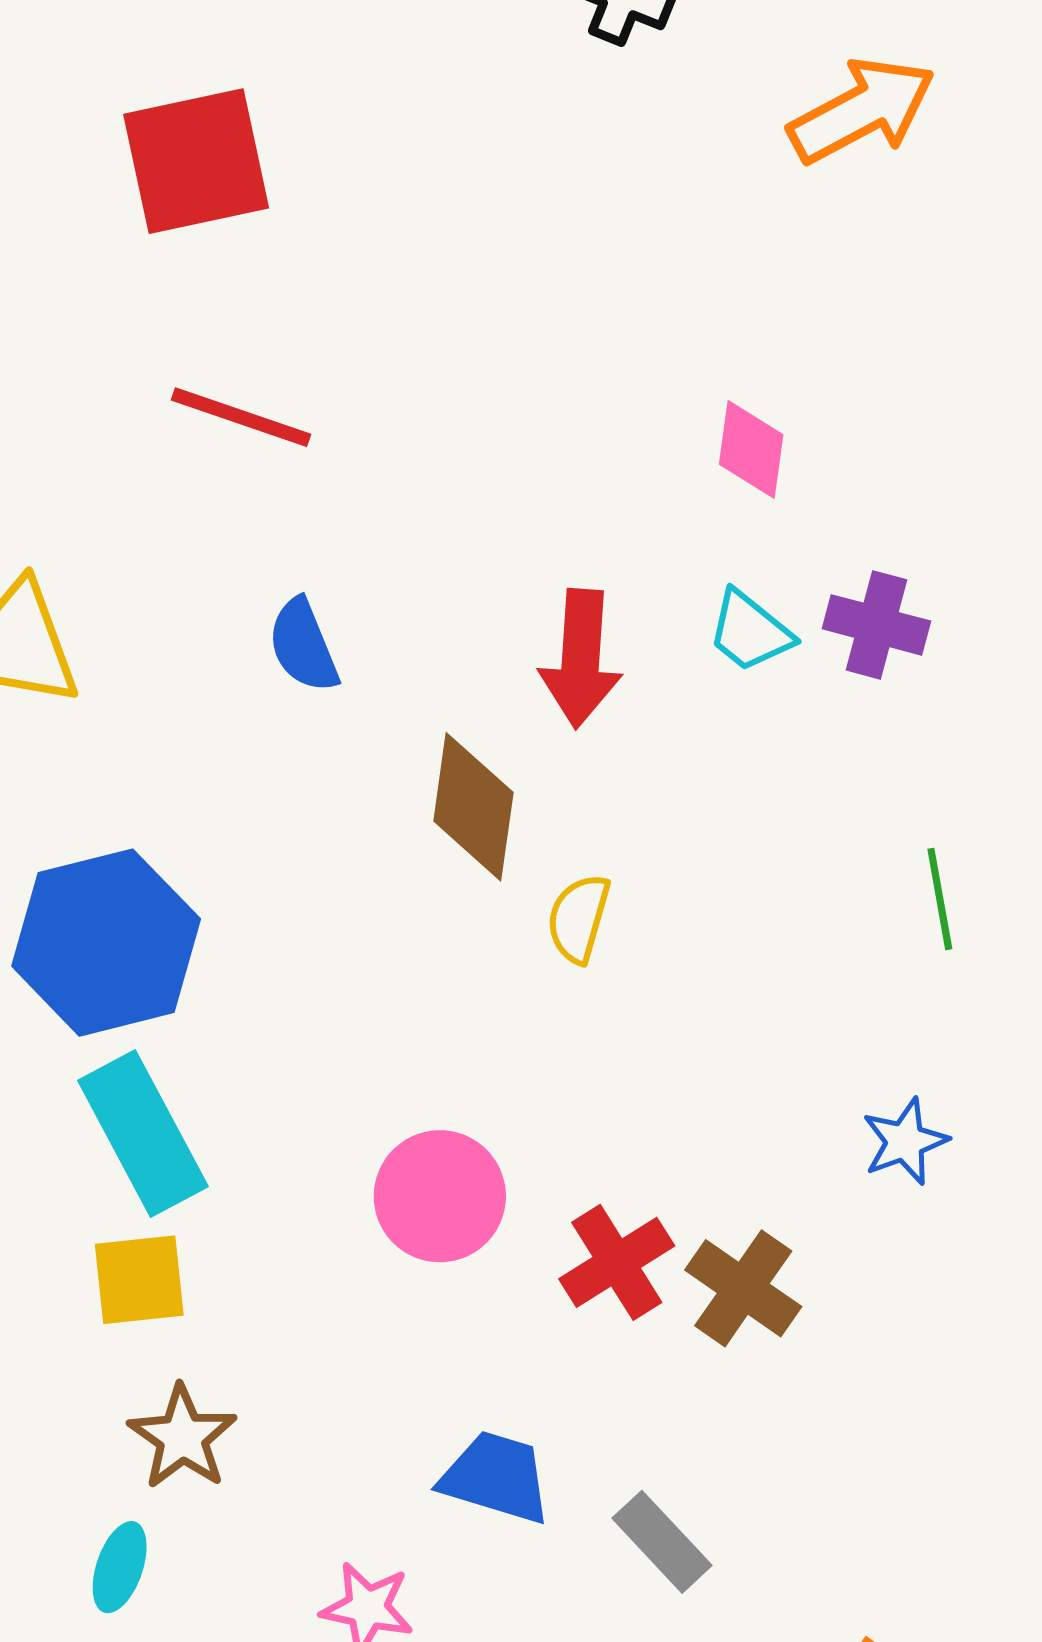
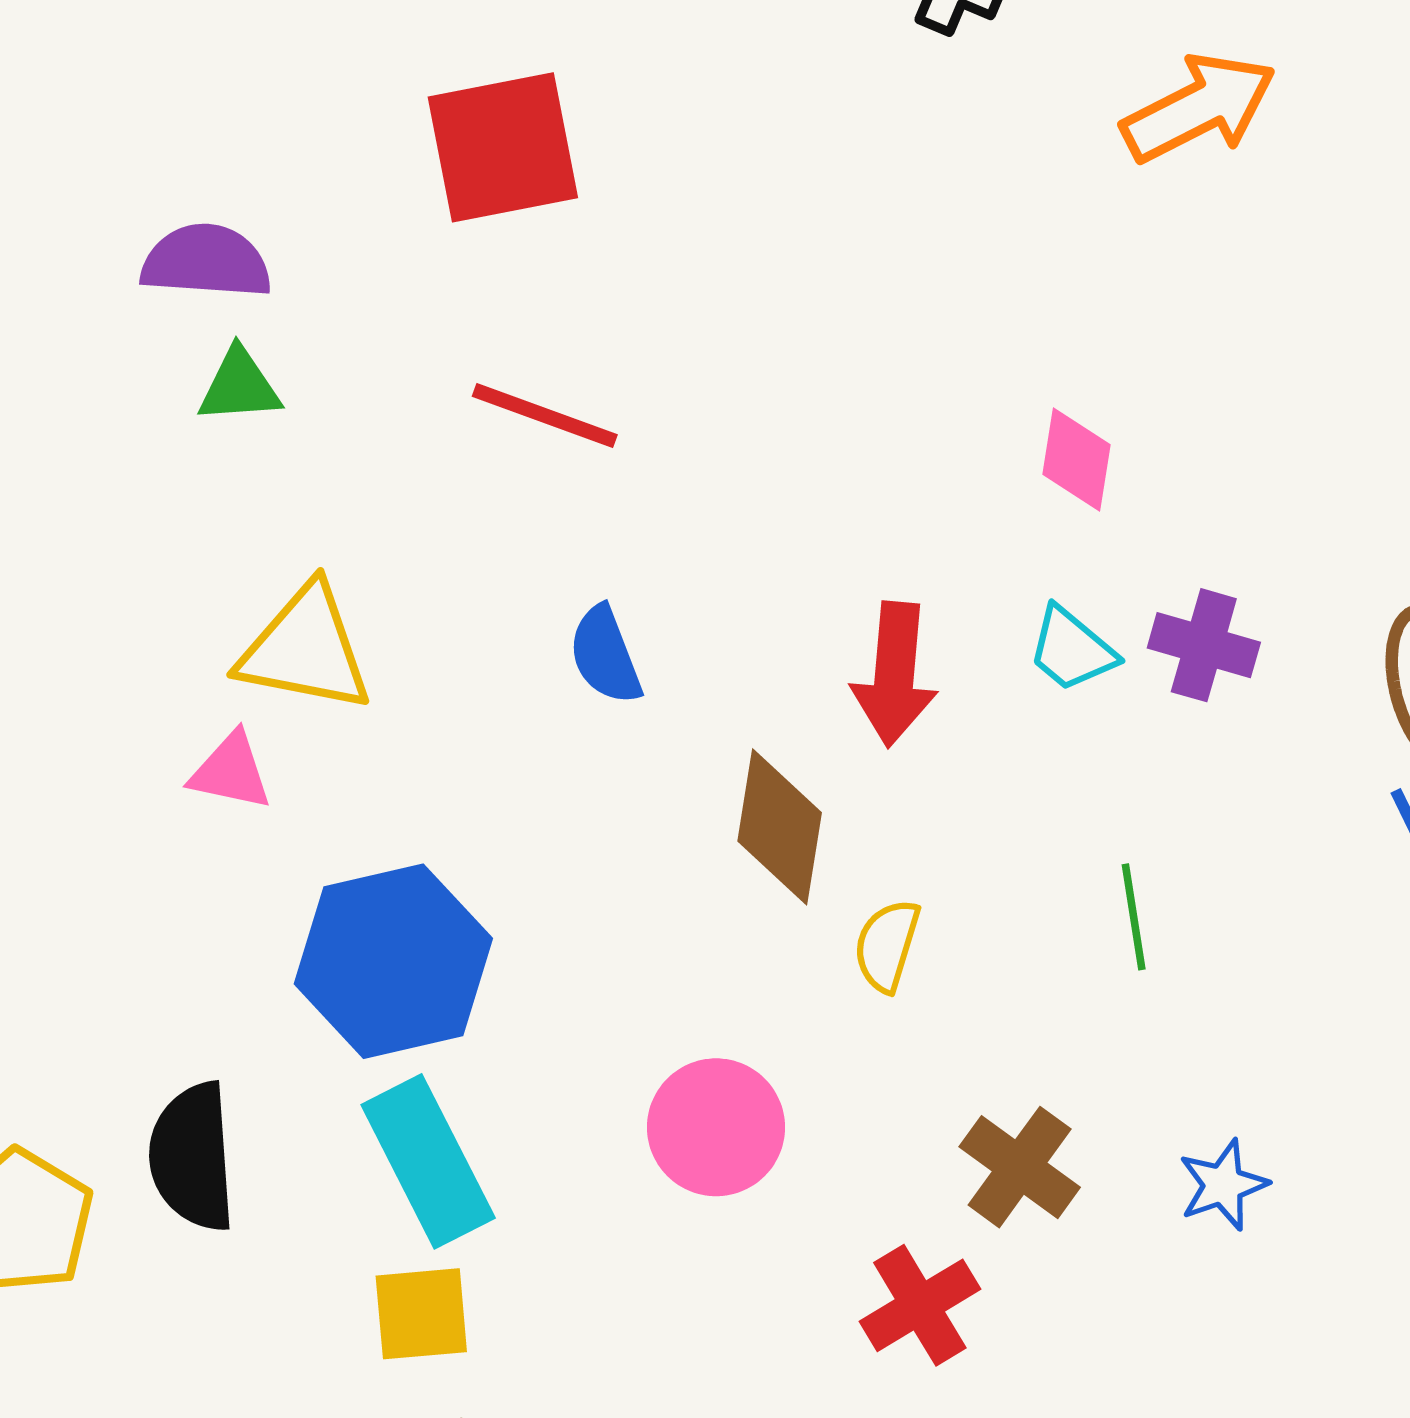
green line: (940, 899) -> (1134, 917), moved
pink circle: (440, 1196) -> (716, 1127), moved
brown cross: (743, 1288) -> (1020, 1167), moved

